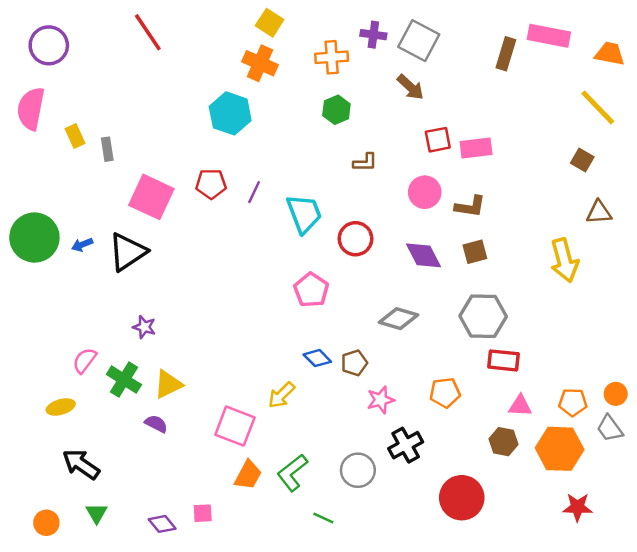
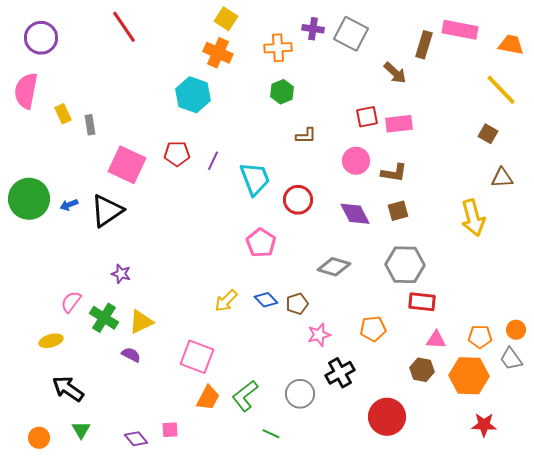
brown arrow: (410, 87) -> (395, 73), moved
yellow arrow: (282, 395) -> (226, 301), moved

